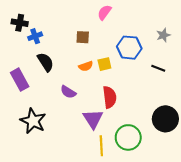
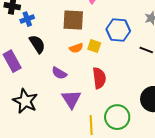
brown square: (83, 37) -> (73, 20), size x1.6
yellow square: (104, 64) -> (94, 46), turned 32
purple triangle: (93, 119) -> (71, 99), moved

